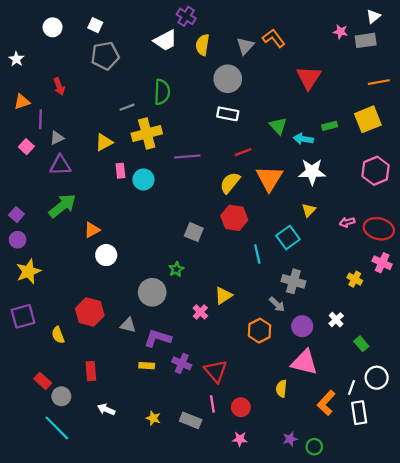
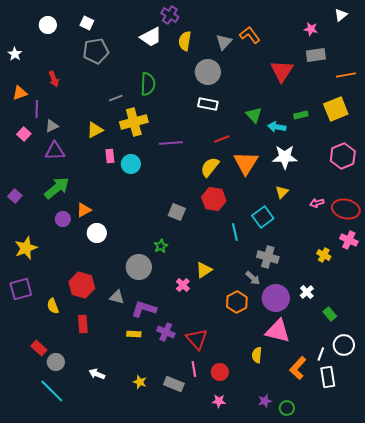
gray rectangle: (366, 40) -> (316, 55), moved
purple circle: (18, 240) -> (63, 219), moved
purple circle: (302, 326) -> (276, 298), size x1.4
red rectangle: (91, 371) -> (83, 324), moved

